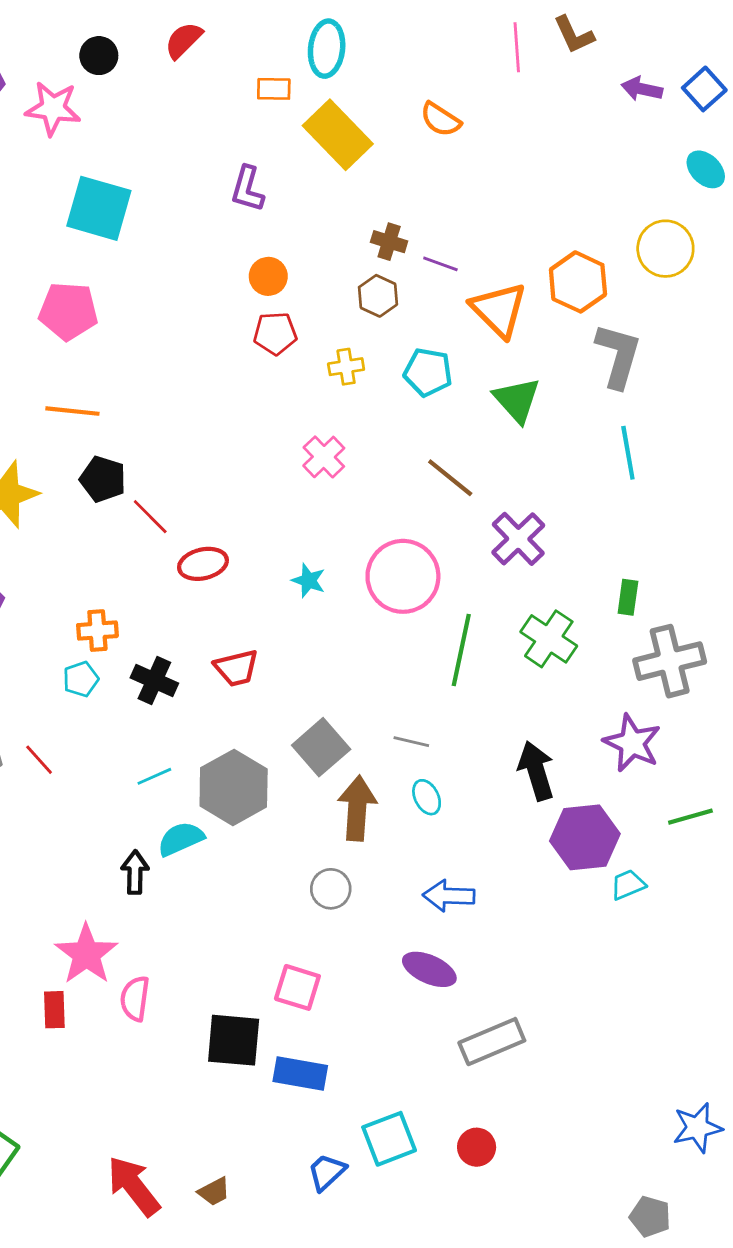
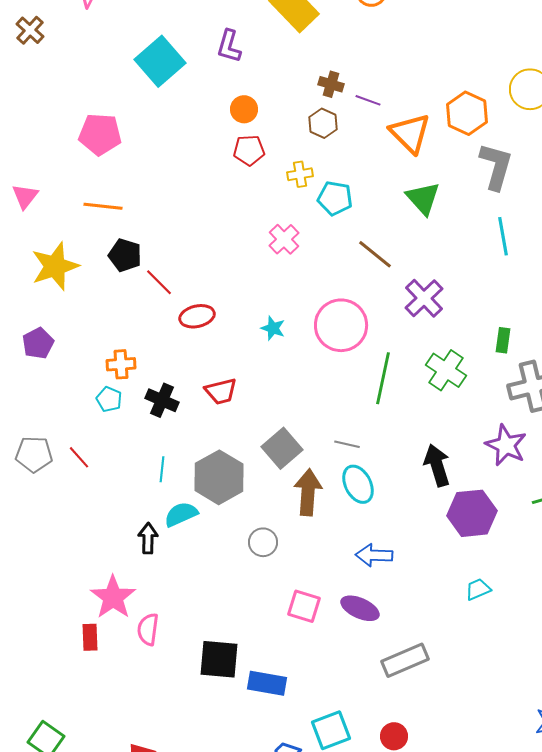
cyan square: (99, 208) -> (160, 61), moved, turned 33
cyan pentagon: (428, 372) -> (335, 198), moved
cyan pentagon: (81, 679) -> (109, 399), turned -30
cyan line: (154, 776) -> (162, 469), turned -60
cyan ellipse: (427, 797) -> (358, 484), size x1.5
cyan trapezoid: (628, 885) -> (478, 589), moved
gray circle: (331, 889) -> (263, 542), moved
pink square: (297, 987) -> (304, 606), moved

